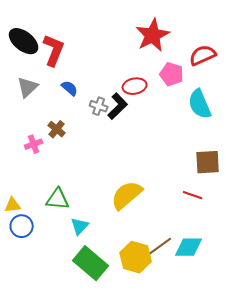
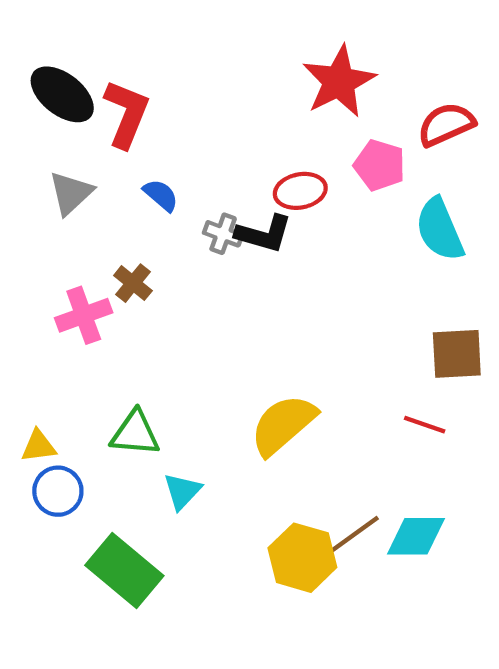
black L-shape: (118, 106) -> (264, 234), turned 60
pink cross: (34, 144) -> (84, 315), size x1.4
green rectangle: (91, 263) -> (124, 571), moved

